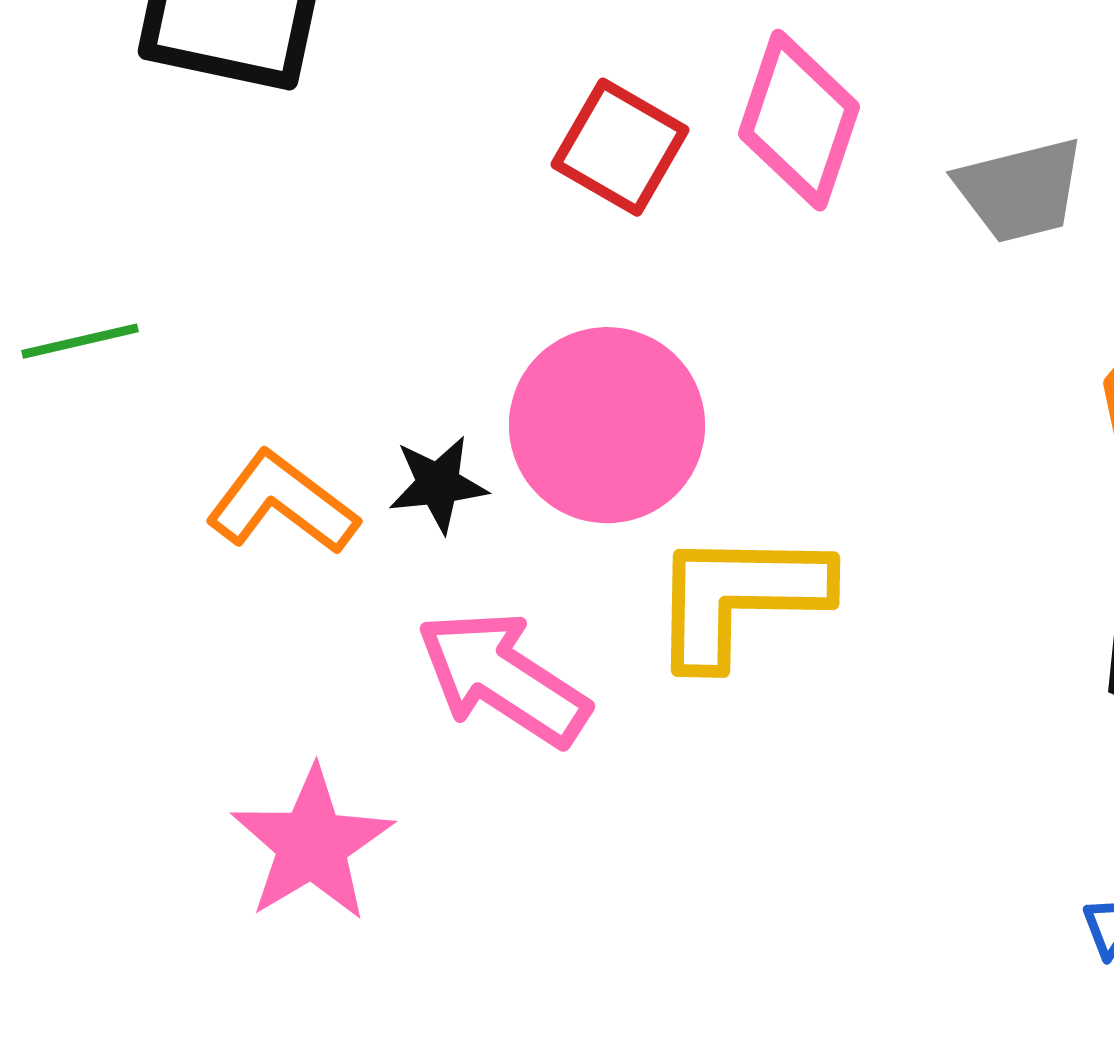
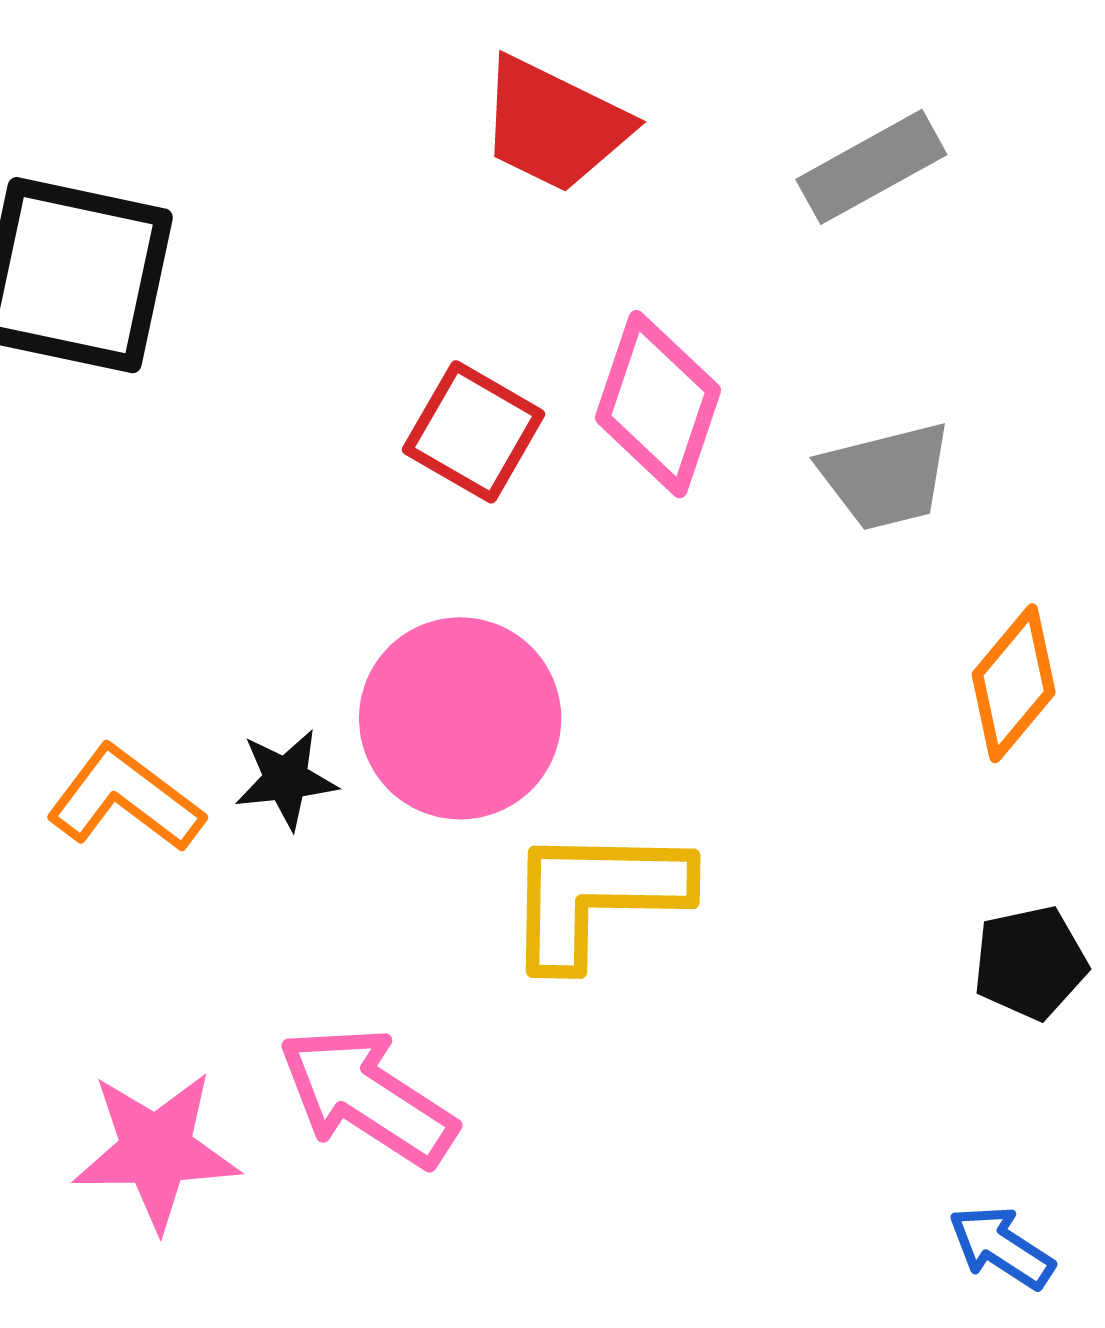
pink arrow: (503, 678) -> (367, 1097), moved
pink star: (312, 844) -> (156, 1150), turned 30

